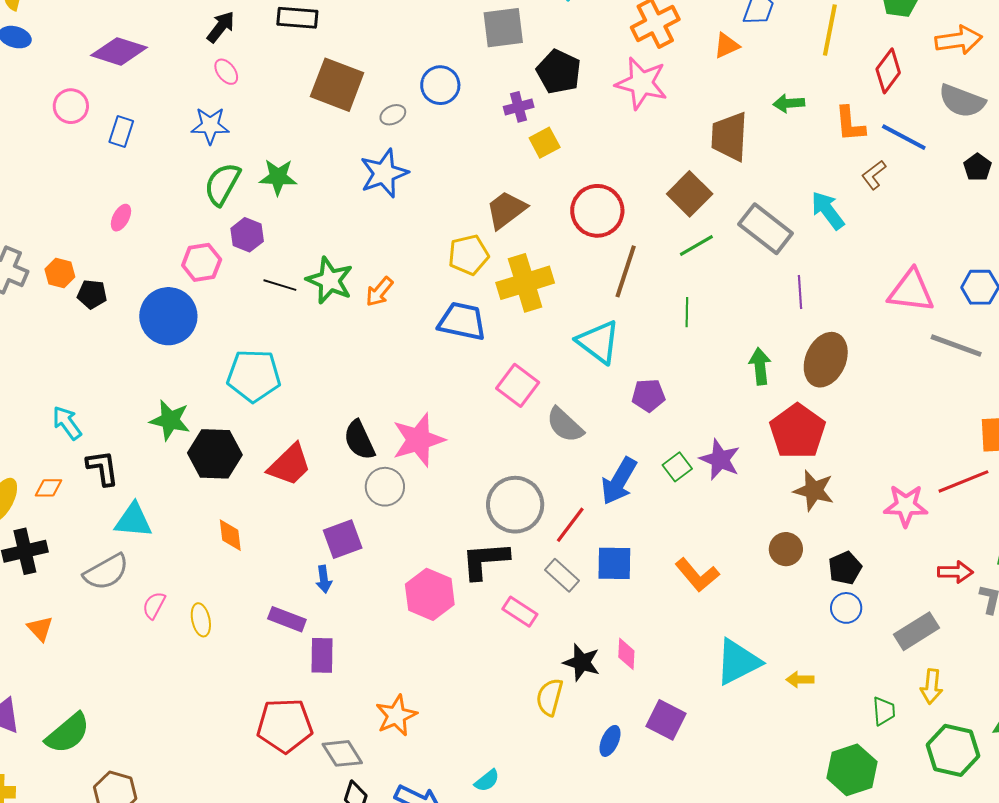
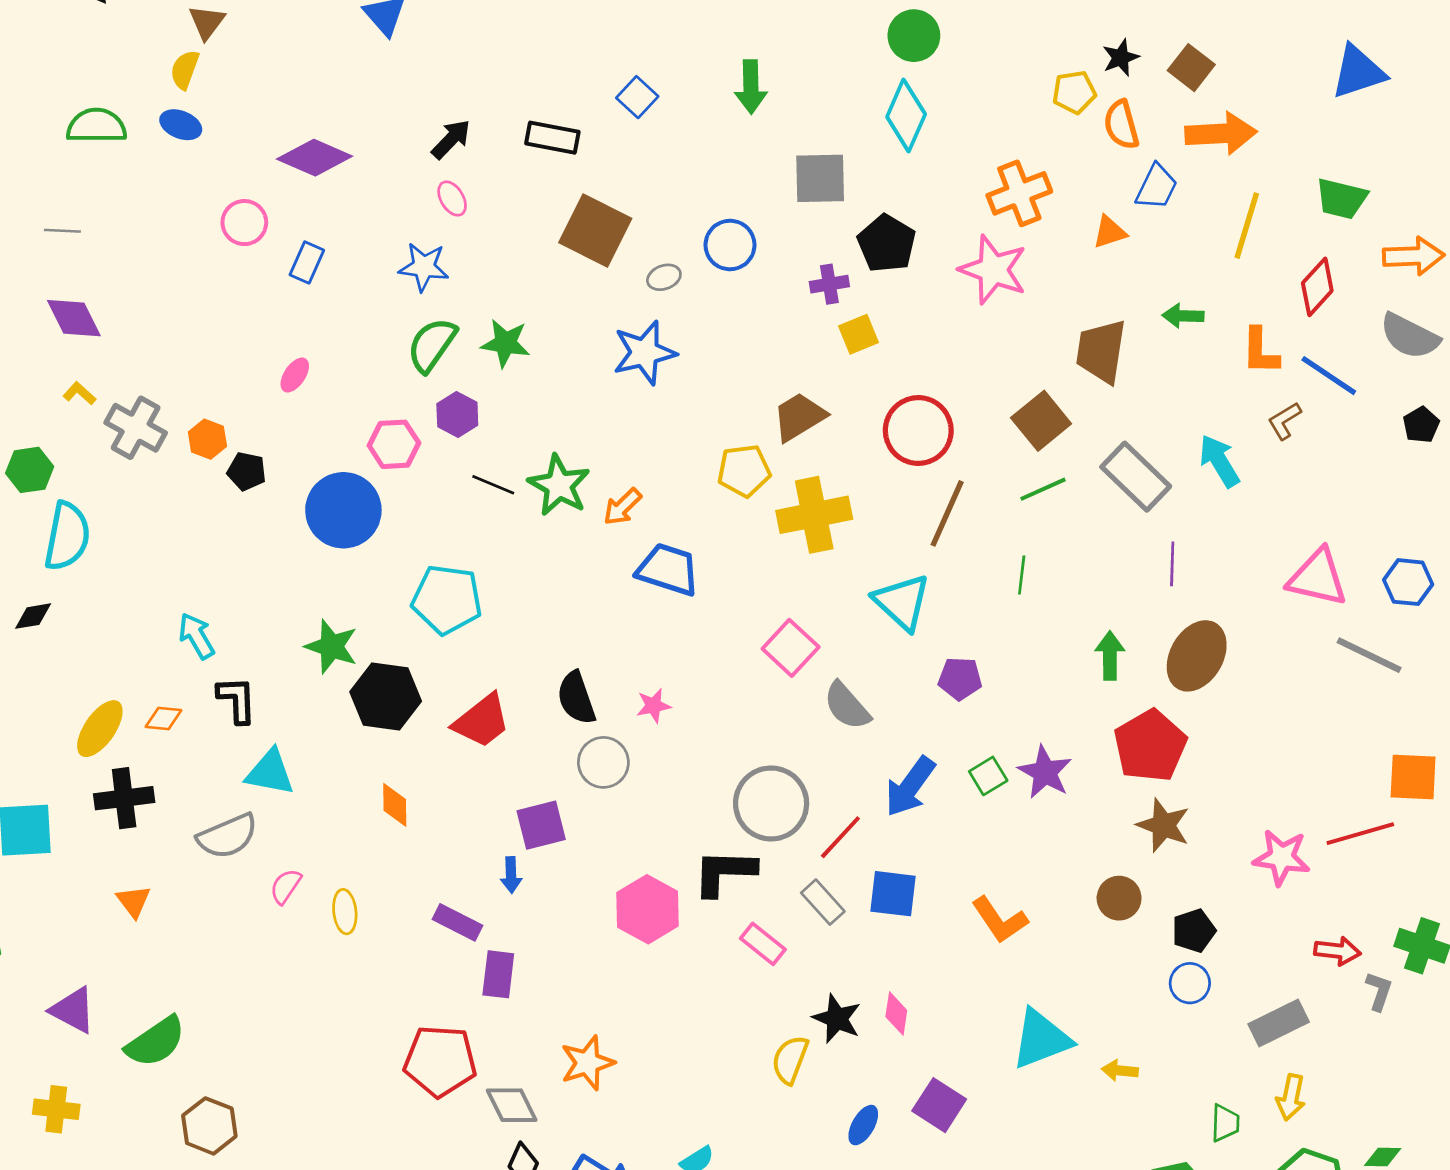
blue trapezoid: (462, 321) -> (668, 570), moved
pink star: (418, 440) -> (654, 706), size x0.5

